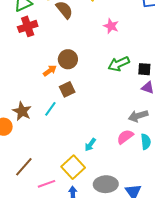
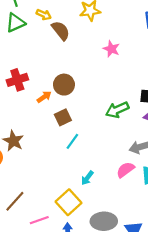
red cross: (28, 26) -> (17, 80), moved
green arrow: (119, 64) -> (117, 110), moved
cyan line: (50, 109) -> (72, 141), moved

